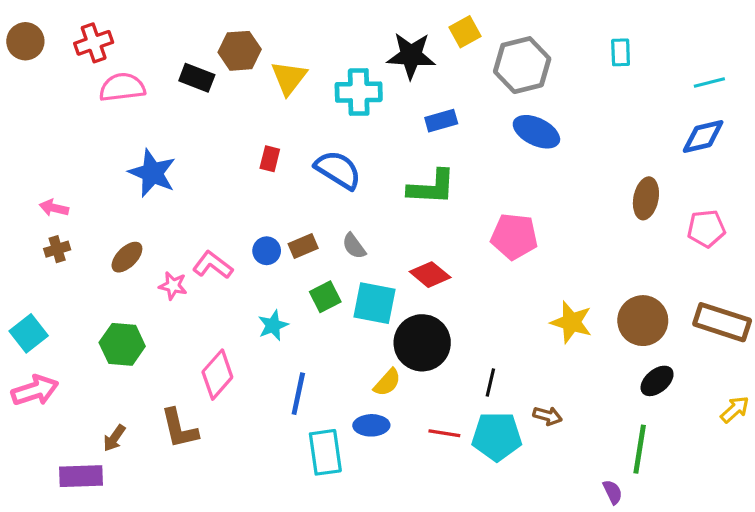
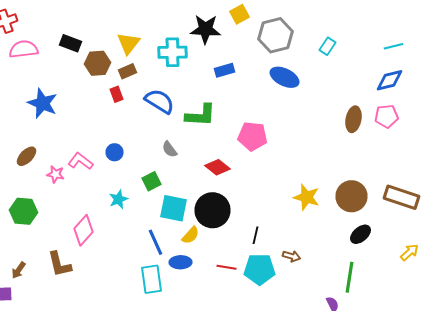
brown hexagon: (240, 51) -> (98, 63), moved
cyan rectangle: (621, 52) -> (328, 46), moved, turned 36
red rectangle: (270, 159) -> (116, 94), turned -35
green L-shape: (432, 187) -> (200, 115), moved
pink pentagon: (706, 229) -> (386, 116), moved
pink pentagon: (514, 236) -> (252, 136), moved
brown rectangle: (303, 246) -> (128, 71), moved
cyan square: (375, 303) -> (174, 208), moved
blue line: (298, 394) -> (156, 242), moved, turned -36

